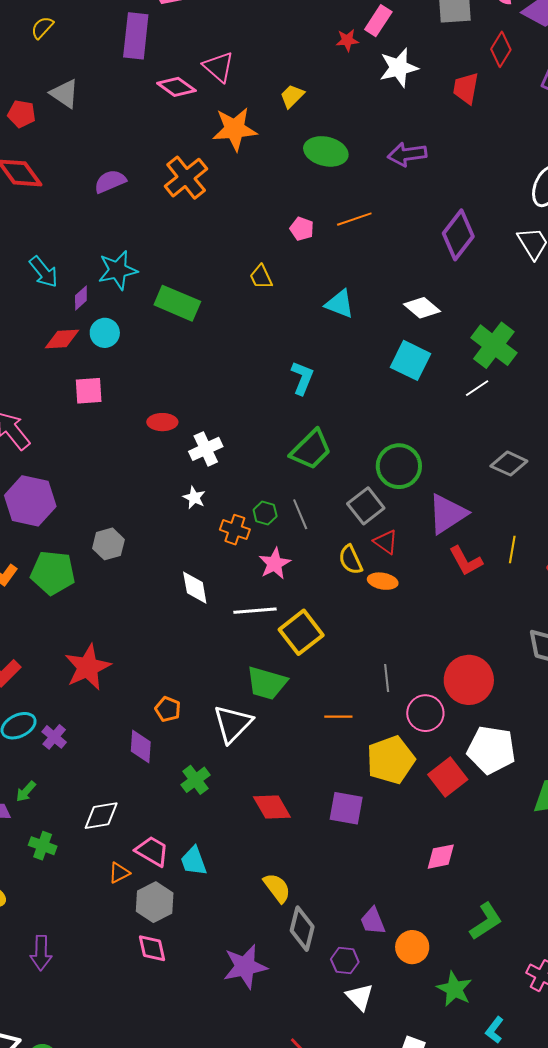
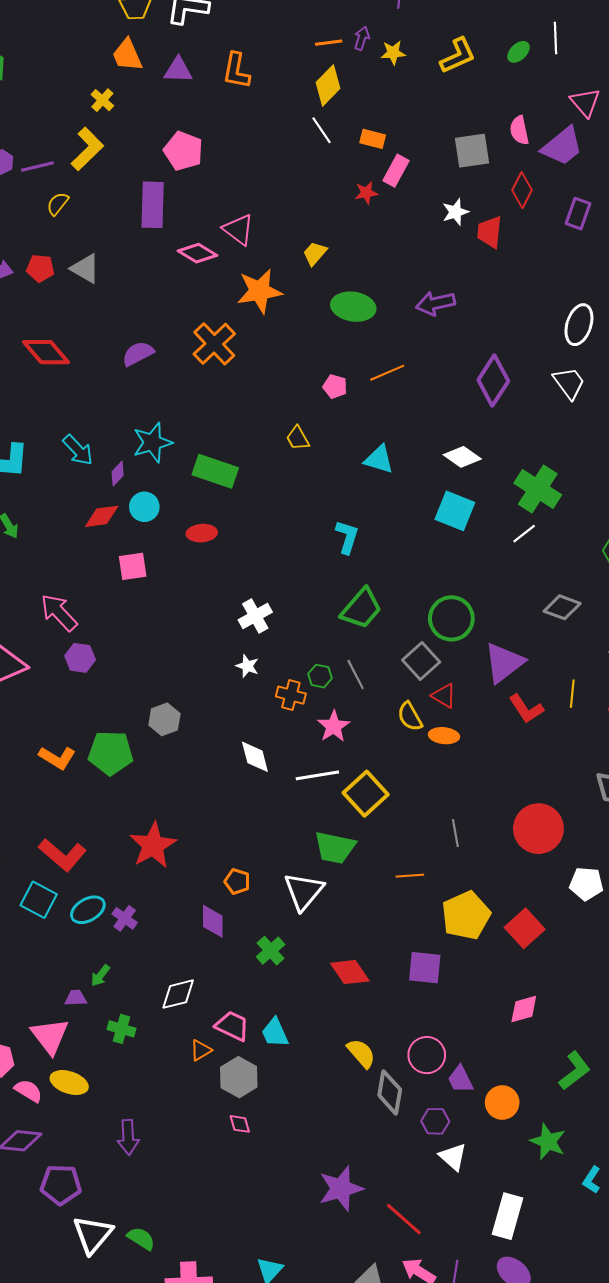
white star: (399, 68) -> (455, 212), moved, size x0.7
red pentagon: (22, 114) -> (40, 268), moved
red ellipse: (162, 422) -> (202, 533), moved
purple hexagon: (30, 501) -> (80, 658), moved, size x0.6
pink circle: (425, 713) -> (427, 1055), moved
white pentagon: (491, 750) -> (586, 884), moved, size x0.7
pink diamond: (152, 948) -> (240, 1124), size x0.7
purple star: (245, 967) -> (341, 1188), moved

